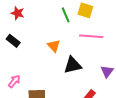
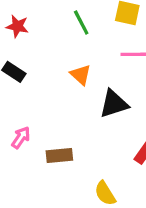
green line: (66, 15) -> (81, 22), moved

